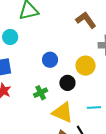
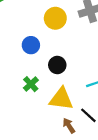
yellow circle: (86, 66) -> (55, 18), moved

